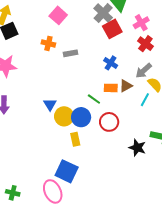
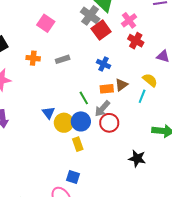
orange cross: (48, 43) -> (33, 58), moved
gray arrow: (144, 71) -> (102, 109), moved
green line: (94, 99) -> (84, 98), moved, turned 32
black star: (137, 148) -> (137, 158), moved
blue square: (67, 171) -> (73, 177), size x0.6

